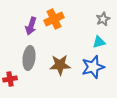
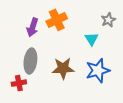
cyan triangle: (99, 42) -> (92, 39), moved, turned -48
red cross: (10, 79) -> (19, 83), moved

